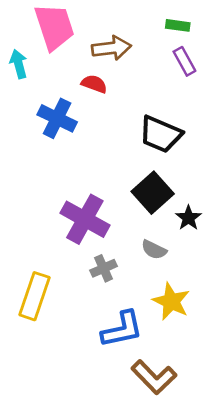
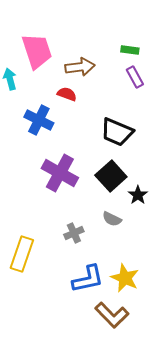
purple cross: (85, 219) -> (60, 173), moved
yellow star: (171, 301) -> (125, 278), moved

